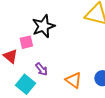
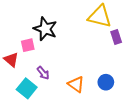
black star: (43, 26) -> (45, 29), turned -30

